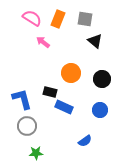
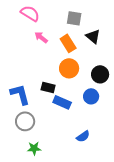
orange rectangle: (58, 19) -> (68, 43), moved, turned -54
gray square: (85, 19) -> (74, 18), moved
blue circle: (100, 110) -> (91, 96), moved

